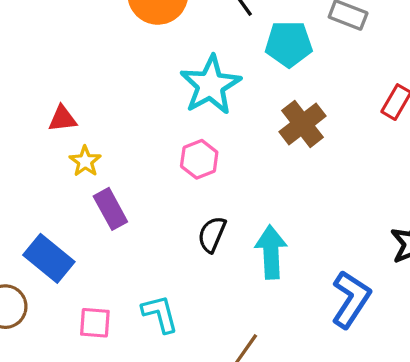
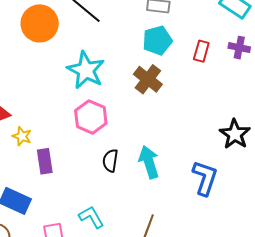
cyan pentagon: (289, 44) -> (157, 40), moved
pink hexagon: (199, 159) -> (91, 117), size x1.4
purple rectangle: (110, 209) -> (45, 161), turned 35

